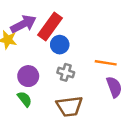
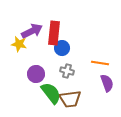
red rectangle: (50, 26) -> (54, 33), turned -30
green semicircle: (25, 99) -> (51, 93), moved, size x1.6

